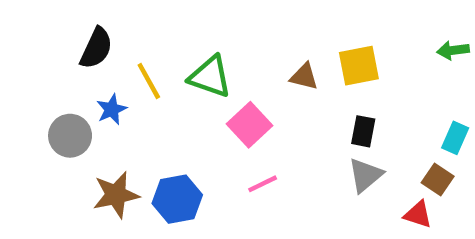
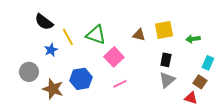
black semicircle: (96, 48) -> (44, 22), turned 102
green arrow: (453, 50) -> (193, 39), moved
gray circle: (70, 136) -> (29, 72), moved
brown star: (116, 195) -> (53, 89), turned 30
blue hexagon: (177, 199) -> (81, 79), moved

